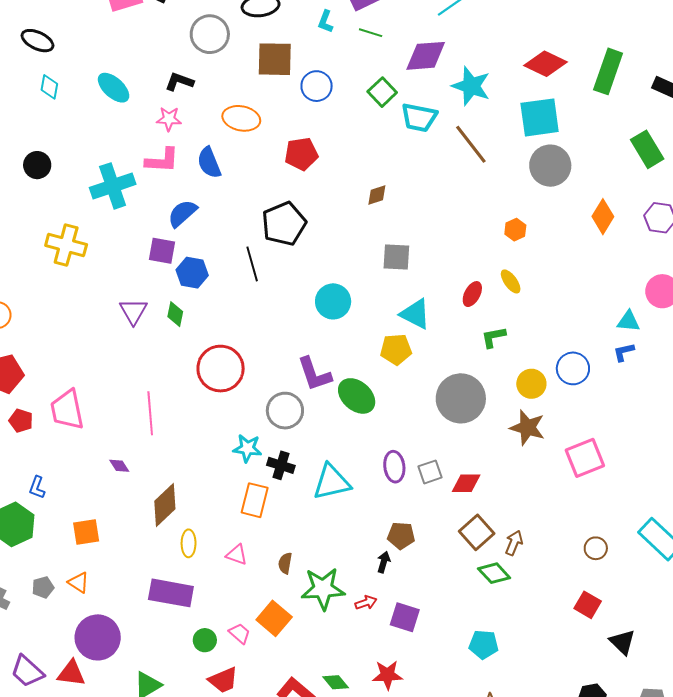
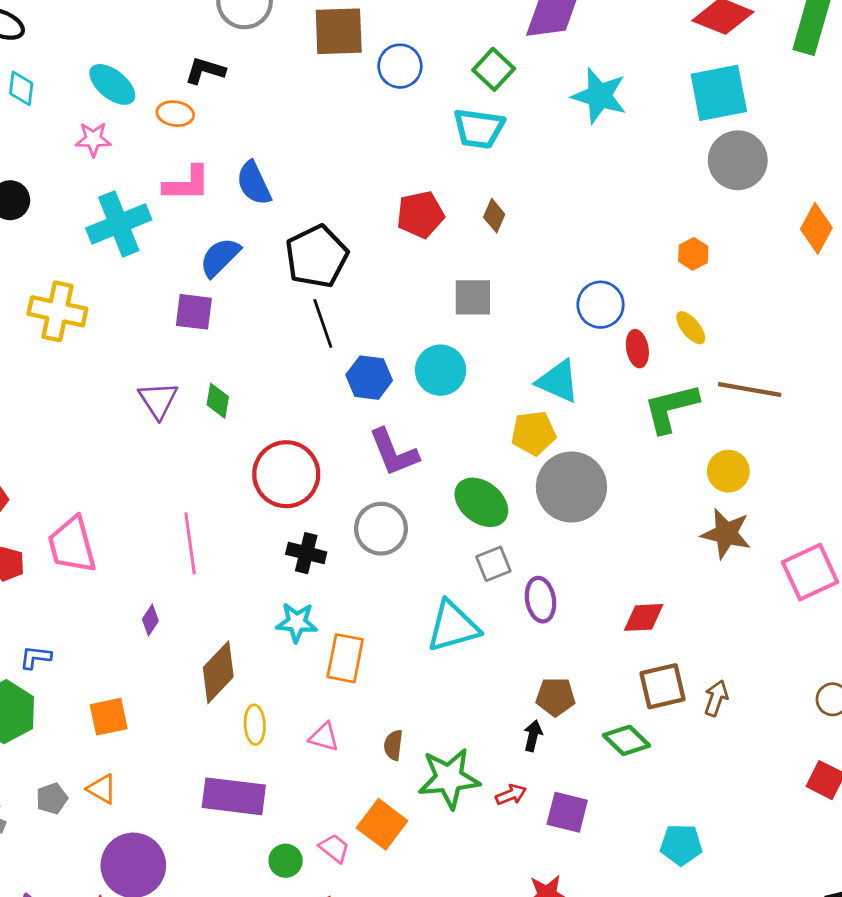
cyan star: (471, 86) -> (599, 96), moved
cyan trapezoid: (419, 117) -> (479, 128), moved
orange ellipse: (241, 118) -> (175, 114), moved, size x0.7
pink star: (169, 119) -> (93, 139), moved
brown line: (471, 144) -> (750, 389), moved, turned -39
red pentagon: (301, 154) -> (420, 215), moved
brown diamond: (377, 195) -> (494, 216), turned -45
black pentagon: (284, 224) -> (317, 256), moved
gray square: (396, 257) -> (473, 297), moved
blue hexagon: (192, 273) -> (369, 378), moved
red ellipse: (472, 294) -> (637, 349), turned -35
green L-shape: (493, 337) -> (671, 408), size x1.6
blue circle: (573, 368) -> (601, 305), moved
purple L-shape: (314, 374) -> (394, 452), moved
gray circle: (461, 398) -> (571, 487), moved
cyan star: (247, 448) -> (297, 622), moved
black cross: (281, 465) -> (306, 553), moved
purple diamond: (119, 466) -> (150, 620), turned 70
gray square: (430, 472) -> (493, 564), moved
blue L-shape: (37, 487) -> (35, 657), turned 80
brown square: (477, 532) -> (663, 686), turned 32
green diamond: (494, 573) -> (627, 740), moved

